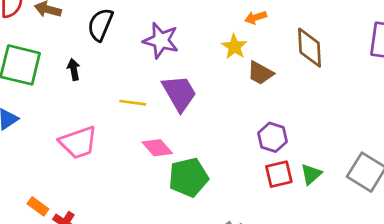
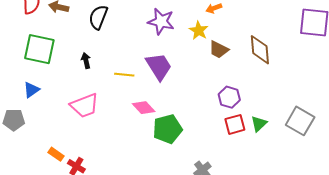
purple star: (161, 40) -> (161, 21), moved
brown diamond: (310, 48) -> (260, 50), moved
black arrow: (74, 69) -> (86, 61), moved

